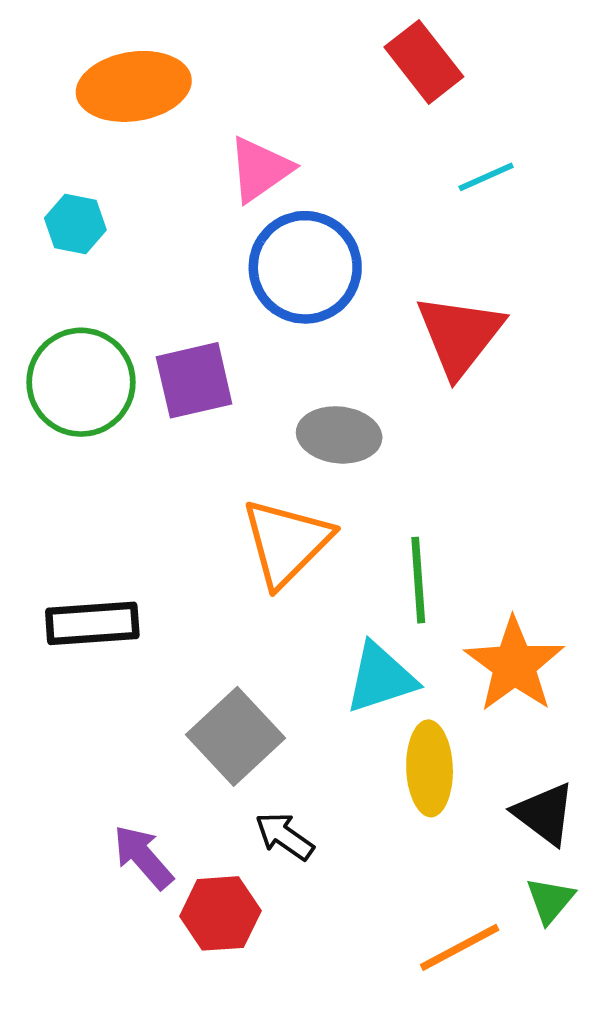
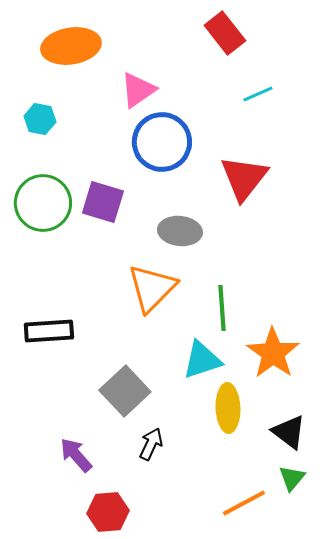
purple square: (194, 380) -> (103, 202), turned 30
black arrow: (284, 836) -> (151, 444), turned 80
red hexagon: (220, 913) -> (108, 512), moved

